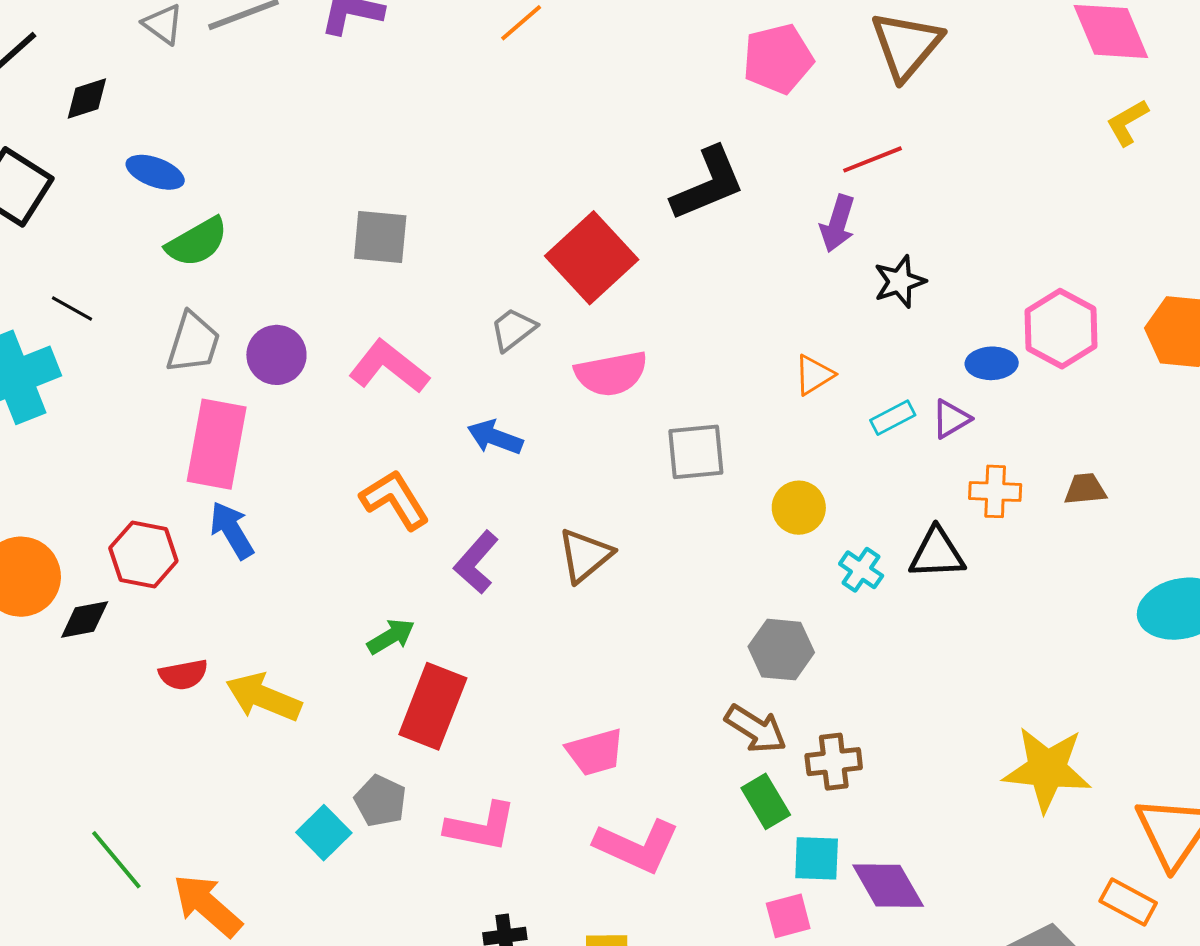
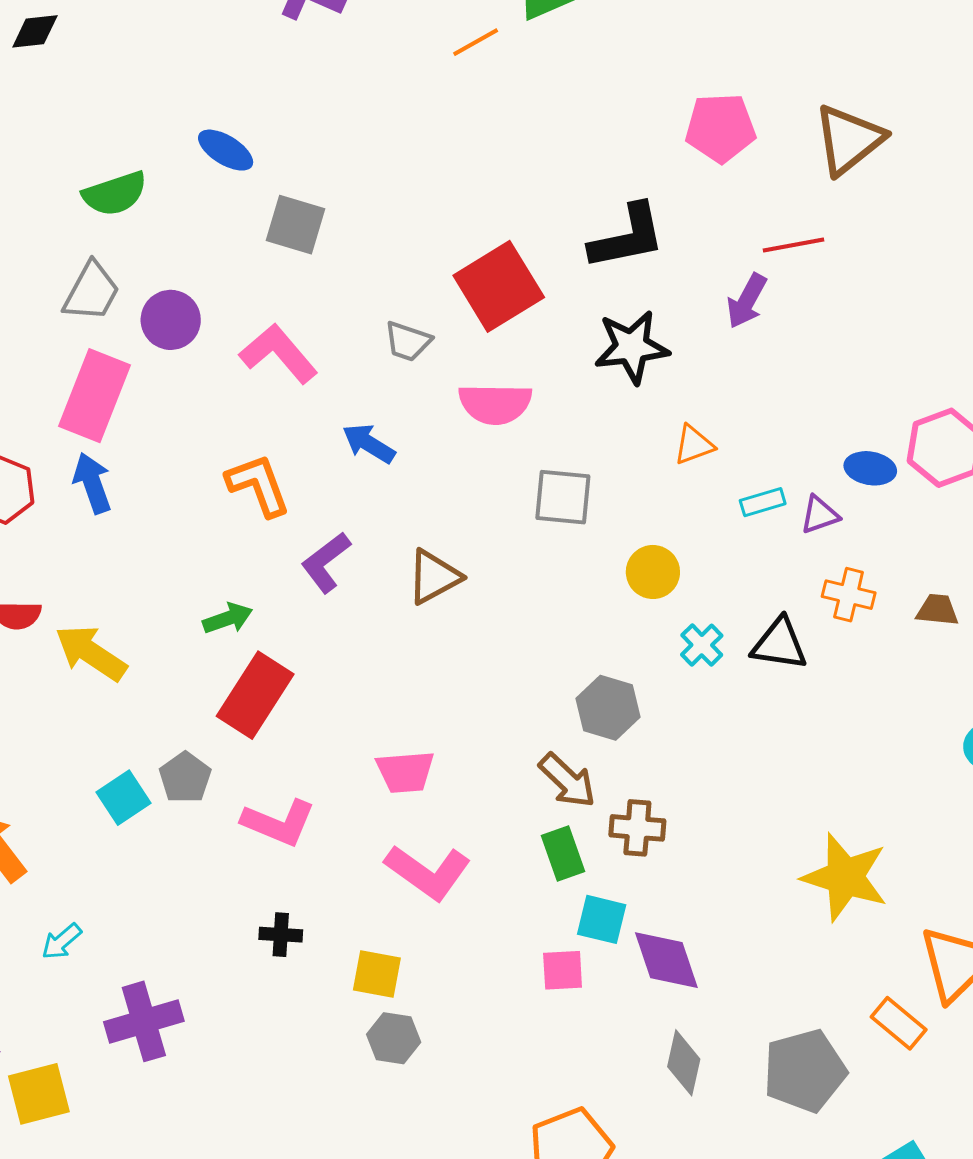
blue ellipse: (155, 172) -> (226, 150), moved
black star: (900, 282) -> (632, 347), moved, size x1.4
gray trapezoid: (513, 329) -> (408, 341), turned -135

